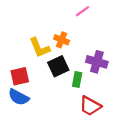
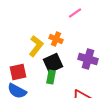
yellow L-shape: (40, 48) -> (36, 46), turned -120
green rectangle: (77, 79) -> (51, 77), moved

